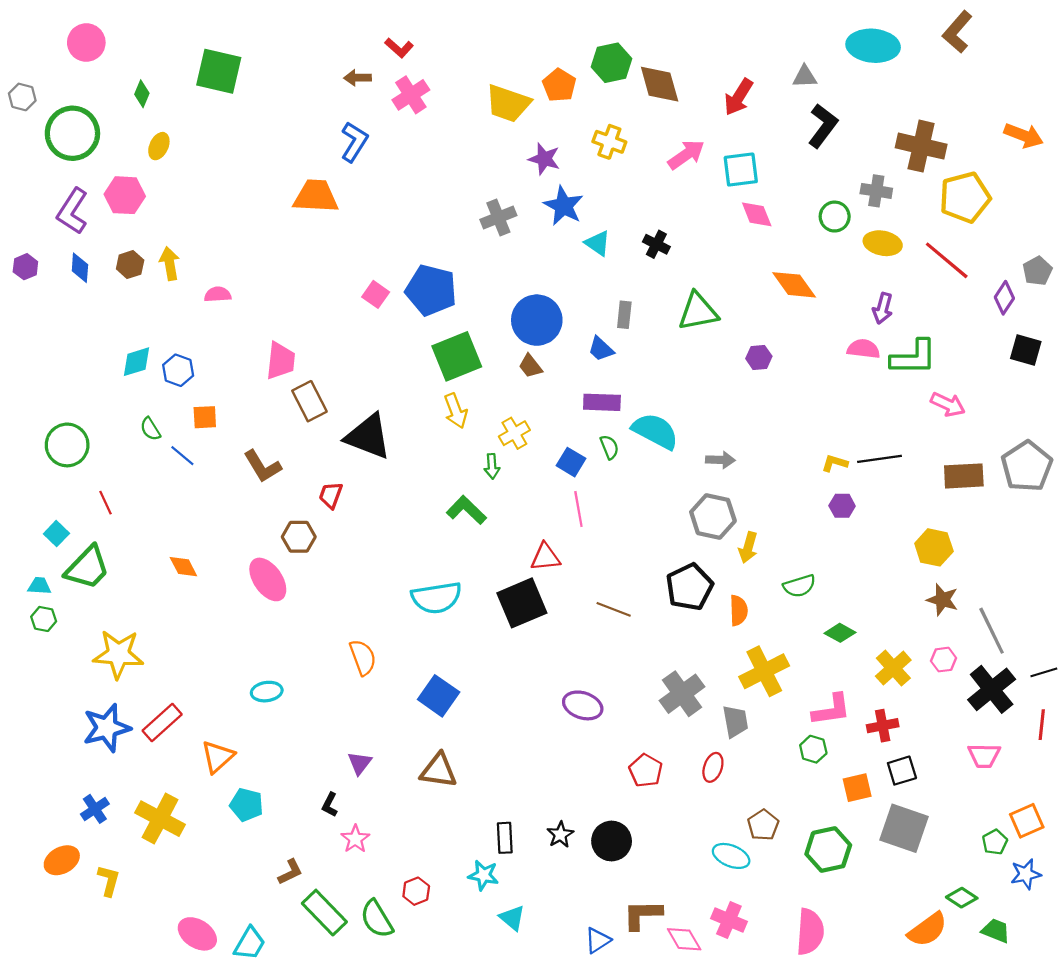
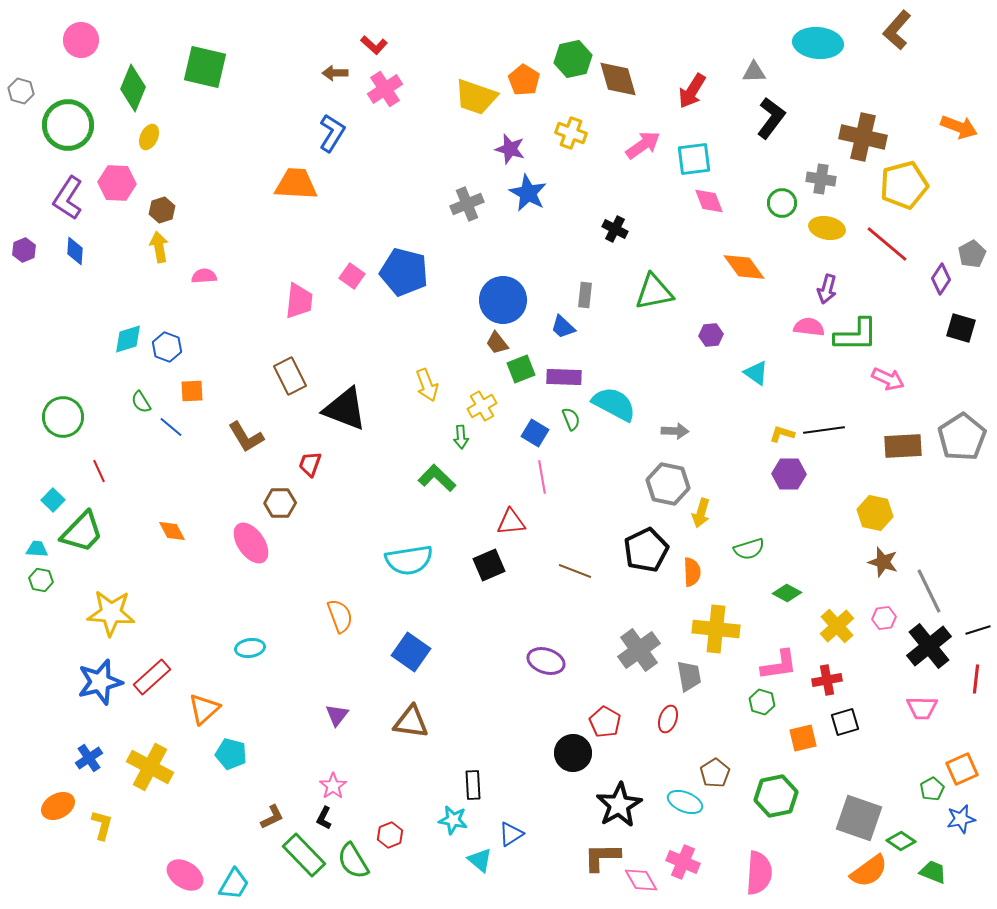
green diamond: (142, 94) -> (133, 88), size x1.8
cyan triangle: (598, 243) -> (756, 373), moved
brown hexagon: (130, 265) -> (162, 210), moved
green square: (457, 356) -> (521, 369), moved, size x0.6
pink trapezoid: (281, 361) -> (299, 301), moved
purple hexagon: (842, 506) -> (789, 474), size x1.4
black square: (522, 603) -> (489, 565), size x0.7
yellow cross: (764, 671) -> (716, 629), turned 33
black L-shape: (330, 805) -> (324, 818), moved
gray square: (904, 828) -> (859, 818), moved
black star: (560, 835) -> (619, 805), moved, size x1.8
black circle: (612, 841) -> (573, 753), moved
blue triangle: (598, 940) -> (511, 834), moved

